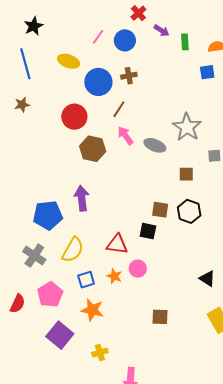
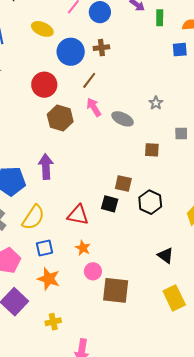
gray star: (187, 127) -> (156, 103), size x0.5
black hexagon: (189, 211) -> (150, 202), moved
pink circle: (138, 269) -> (93, 271), moved
orange star: (114, 276) -> (83, 248), moved
brown square: (160, 317) -> (116, 290), size x1.6

